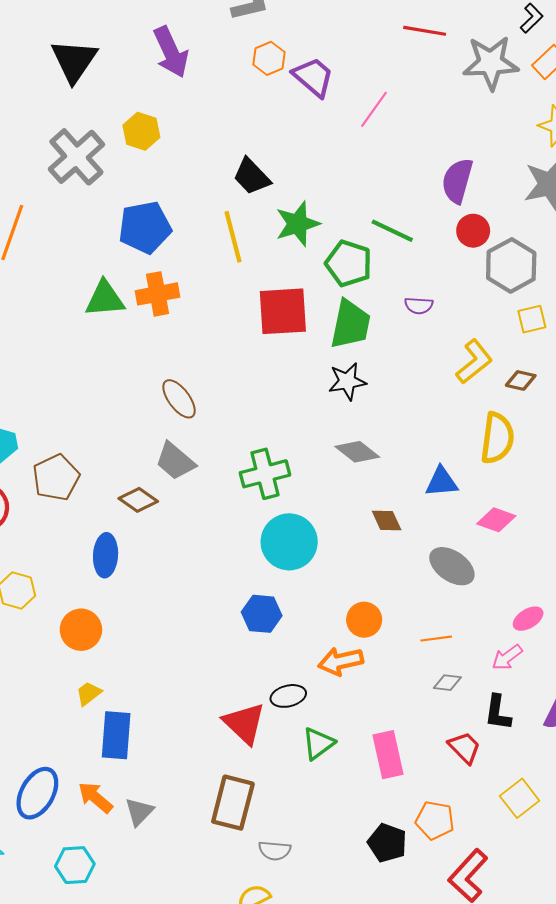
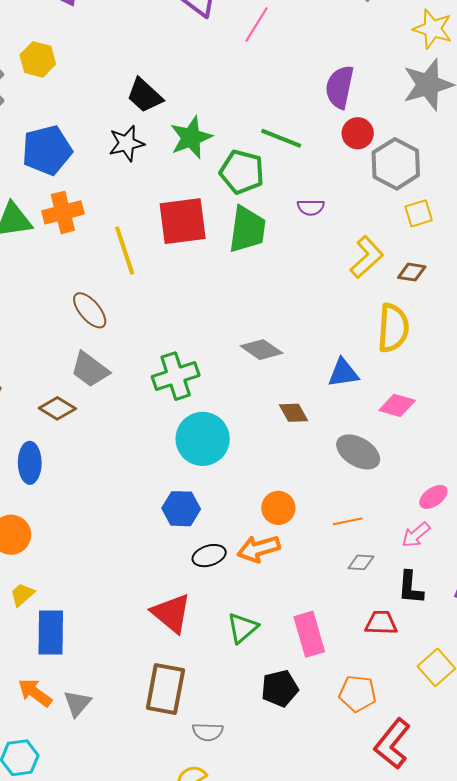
yellow line: (233, 237) -> (125, 250), moved
black star: (347, 381) -> (127, 143), moved
black ellipse: (288, 696) -> (209, 556), moved
red trapezoid: (465, 748) -> (381, 623), turned -40
black pentagon: (387, 843) -> (280, 688), moved, turned -30

